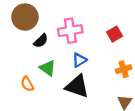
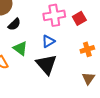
pink cross: (70, 31) -> (54, 15), moved
black triangle: (77, 86) -> (46, 64), turned 30

